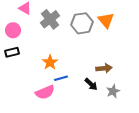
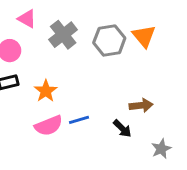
orange star: (50, 62) -> (46, 91), moved
gray star: (113, 91) -> (161, 149), moved
pink semicircle: (45, 92) -> (49, 126), moved

